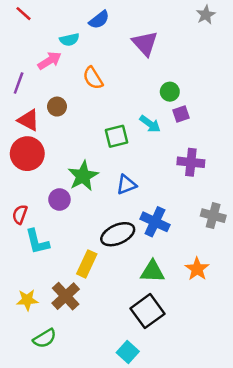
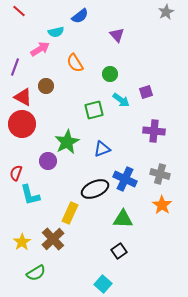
purple triangle: (145, 43) -> (117, 35), size x0.7
green circle: (170, 92) -> (110, 74), moved
gray cross: (213, 216) -> (160, 174), moved
orange star: (197, 269) -> (162, 205), moved
yellow star: (27, 300) -> (22, 242), turned -30
black square: (147, 311) -> (119, 251), size x0.6

